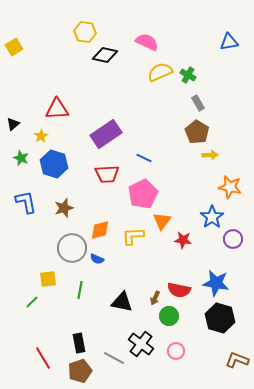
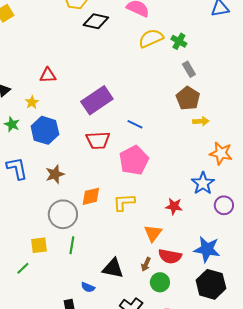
red triangle: (57, 109) -> (48, 75), size x0.7
orange triangle: (162, 221) -> (153, 233), moved
blue semicircle: (97, 259) -> (88, 287), moved
green line: (80, 290) -> (72, 245), moved

